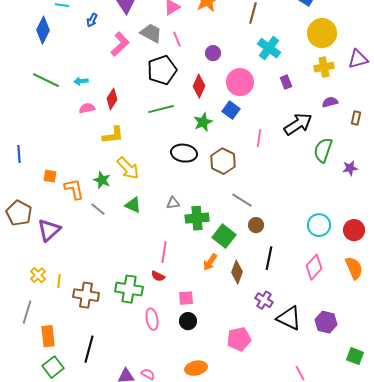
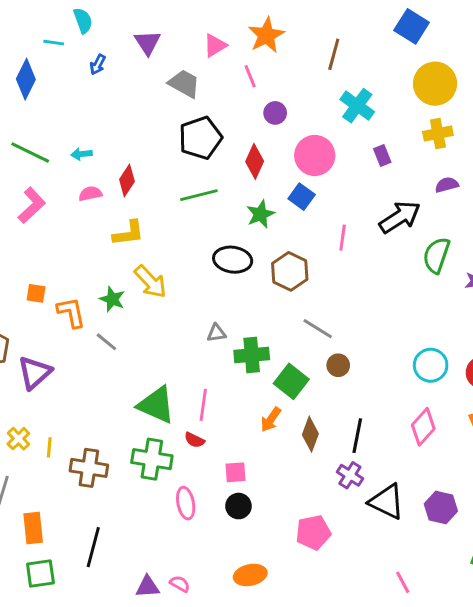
pink line: (177, 39) -> (250, 76), moved
pink L-shape: (120, 44) -> (32, 205), moved
green triangle: (133, 205) -> (156, 405), moved, size x1.6
black line: (269, 258) -> (357, 436), moved
green square: (53, 367) -> (40, 574), turned 30

